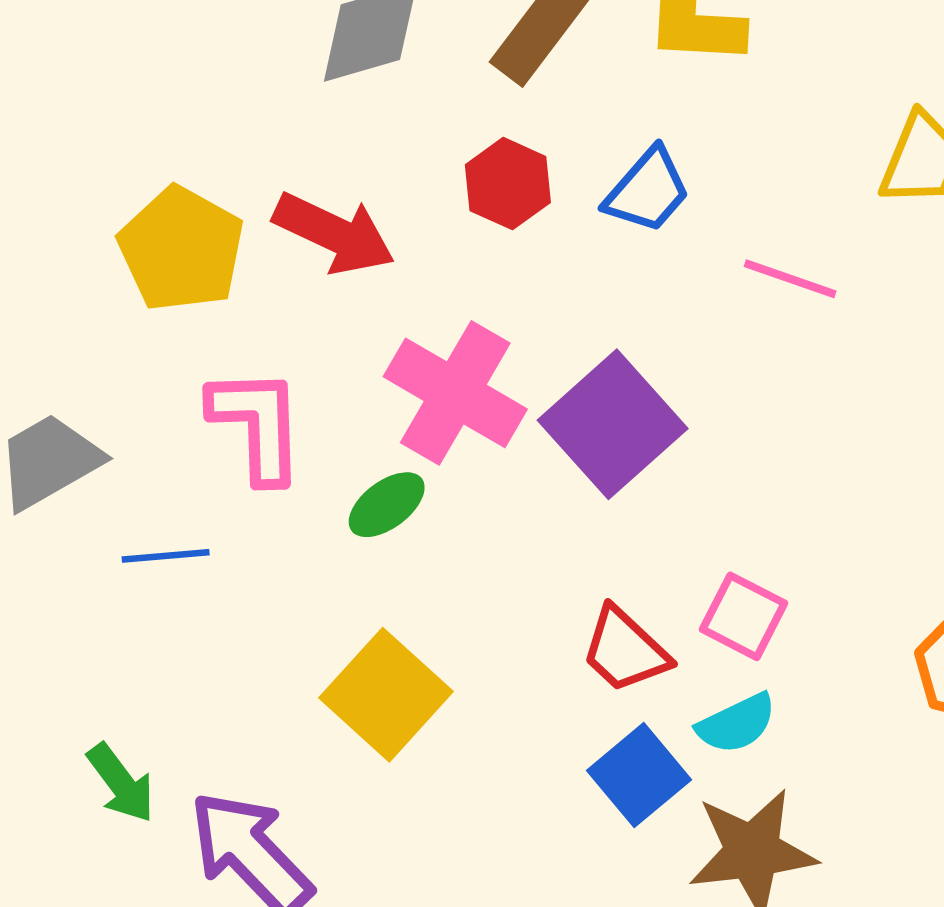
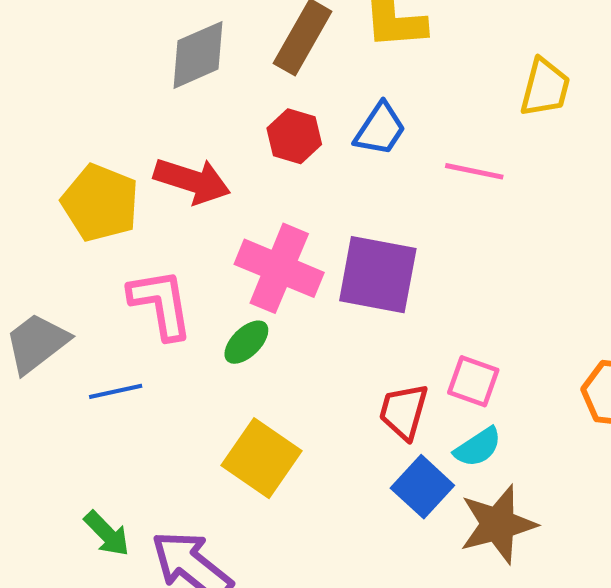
purple square: (613, 424) -> (378, 275), turned -30
red trapezoid: (625, 650) -> (404, 411), turned 70

